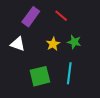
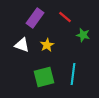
green star: (74, 42) -> (83, 35), moved
yellow star: (53, 44) -> (47, 45), moved

